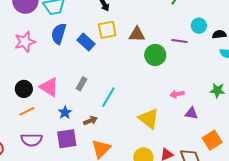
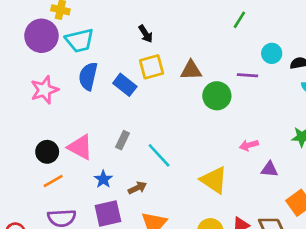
cyan line: (108, 97) -> (159, 155), turned -70

